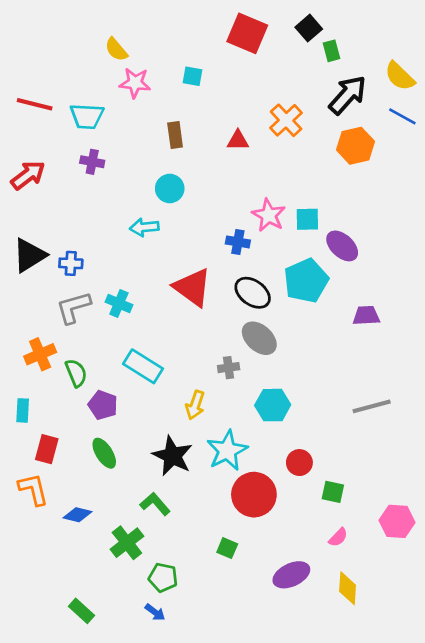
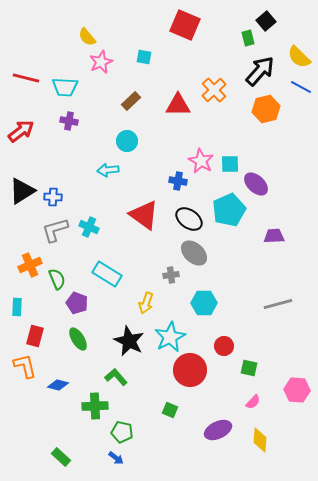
black square: (309, 28) -> (266, 21), moved
pink star: (135, 83) -> (101, 62), turned -30
brown rectangle: (175, 135) -> (131, 101), turned 54
red triangle: (238, 140) -> (178, 105), size x1.5
green cross: (127, 543) -> (95, 406), turned 35

